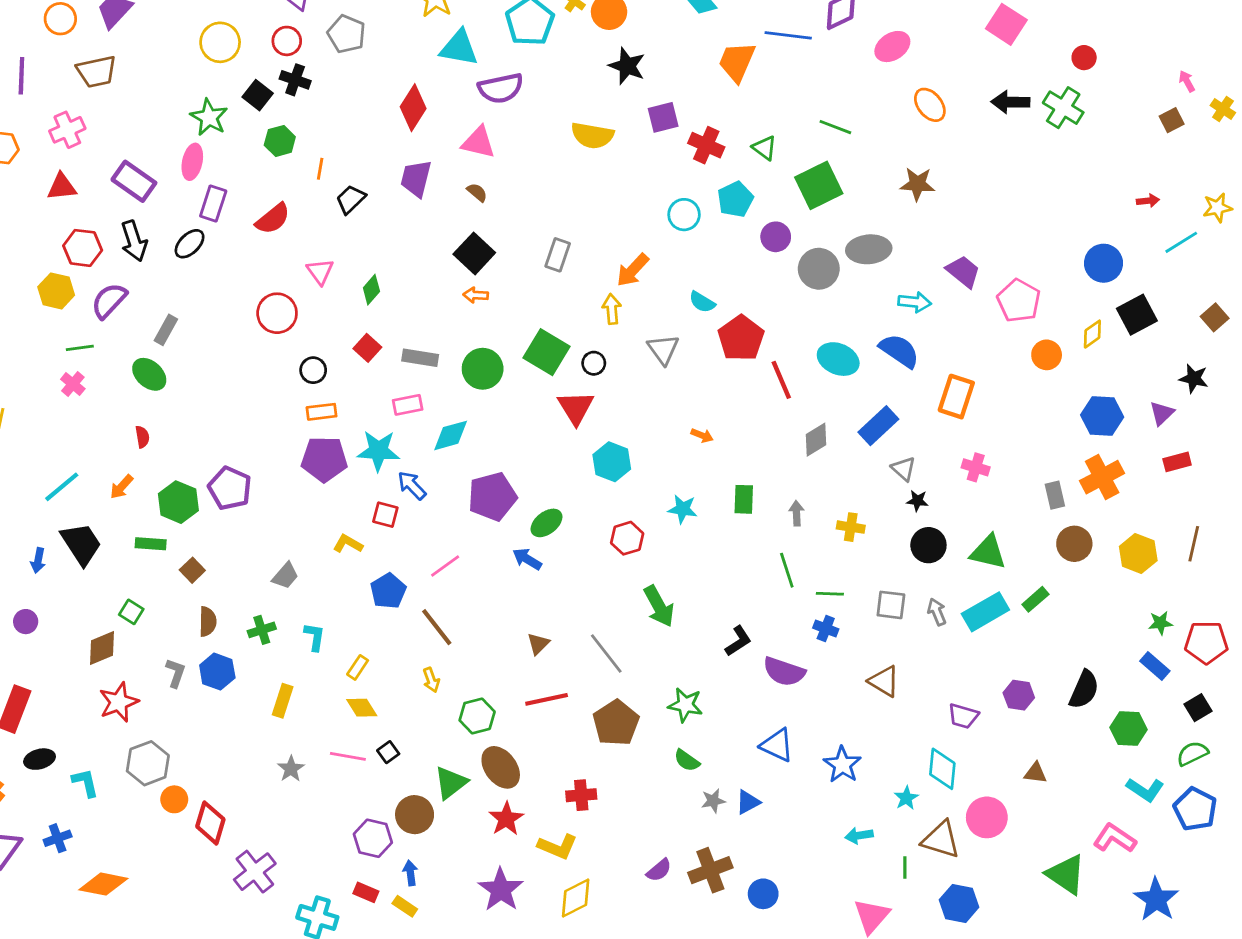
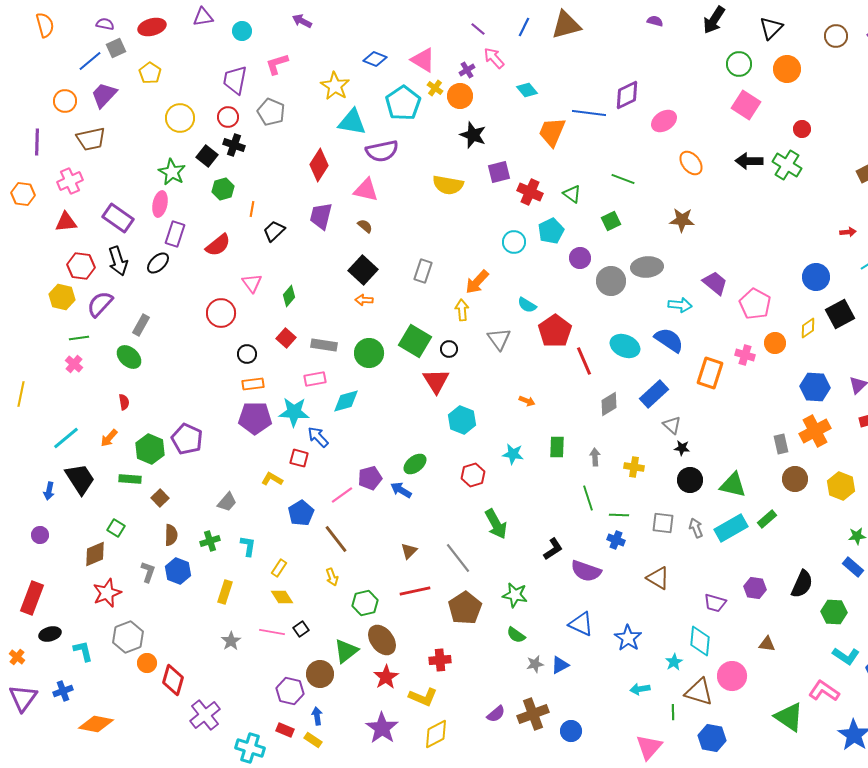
green square: (819, 185) -> (611, 221), size x0.6
pink cross: (976, 467) -> (745, 355), moved
purple pentagon: (492, 497) -> (370, 478), moved, size x0.7

